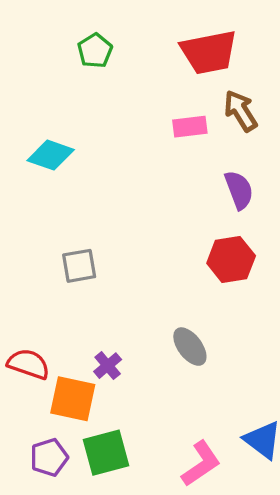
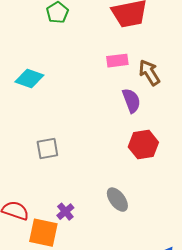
brown arrow: (241, 111) -> (149, 73), moved
purple semicircle: (239, 190) -> (131, 101), moved

